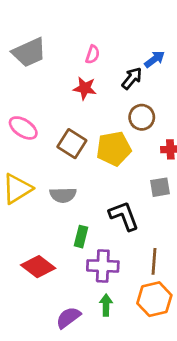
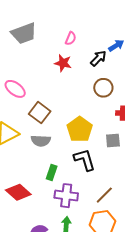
brown square: (72, 144) -> (40, 113), moved
yellow pentagon: (114, 149) -> (80, 129), moved, turned -30
brown line: (154, 261) -> (104, 195), turned 36

